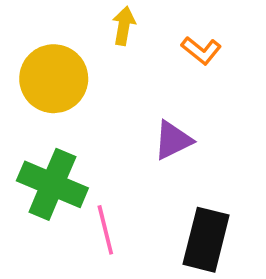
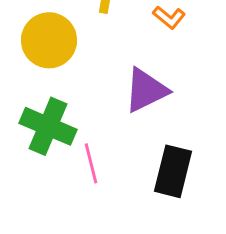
purple triangle: (173, 140) -> (146, 90), size x1.4

